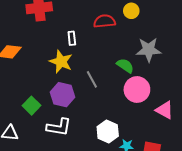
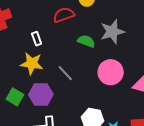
green semicircle: (125, 66) -> (86, 41), moved
green square: (31, 106) -> (15, 97), moved

